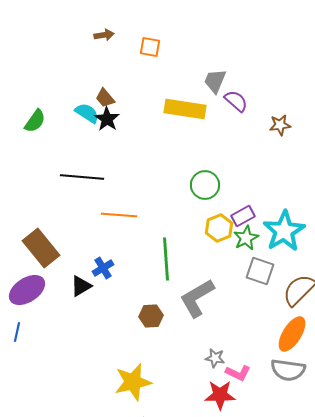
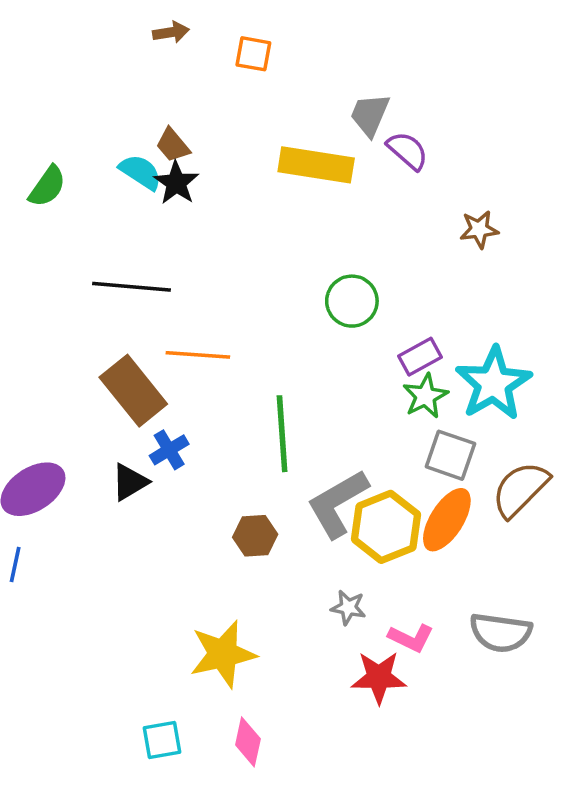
brown star: (280, 125) -> (479, 229), moved
yellow hexagon: (219, 228) -> (386, 527), moved, size x1.4
brown rectangle: (41, 248) -> (133, 391), moved
orange ellipse: (292, 334) -> (447, 520), moved
gray star: (215, 358) -> (348, 607), moved

